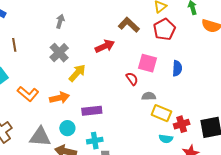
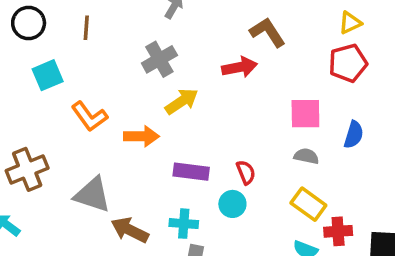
brown L-shape: (129, 25) -> (268, 32), moved
pink square: (148, 63) -> (305, 114), turned -30
red semicircle: (132, 79) -> (246, 172), moved
gray semicircle: (149, 96) -> (306, 156), moved
cyan circle: (67, 128) -> (232, 204), moved

